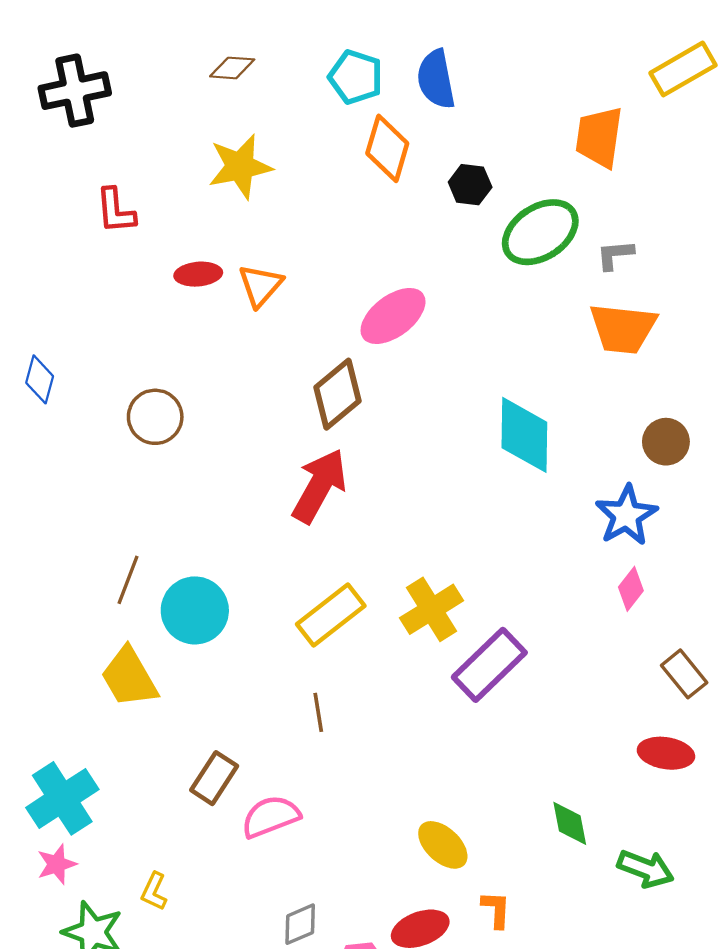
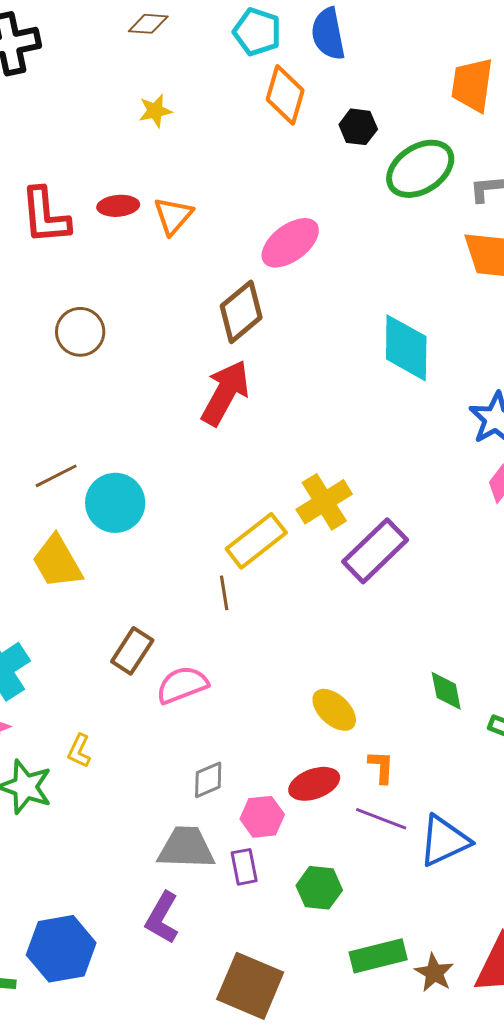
yellow star: (240, 166) -> (155, 111), size x0.6
red L-shape: (116, 211) -> (45, 216), moved, size x1.4
brown line: (128, 580) -> (56, 476), turned 42
yellow rectangle: (331, 615) -> (256, 541), moved

